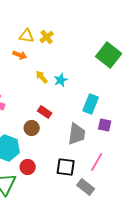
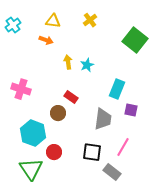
yellow cross: (47, 37) -> (90, 20), moved
yellow arrow: (42, 77) -> (68, 62), turned 32

